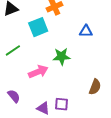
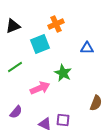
green star: (62, 56) -> (63, 73), turned 30
purple semicircle: (14, 96) -> (16, 112), turned 80

